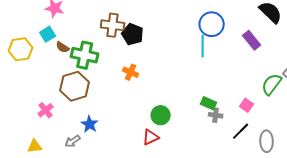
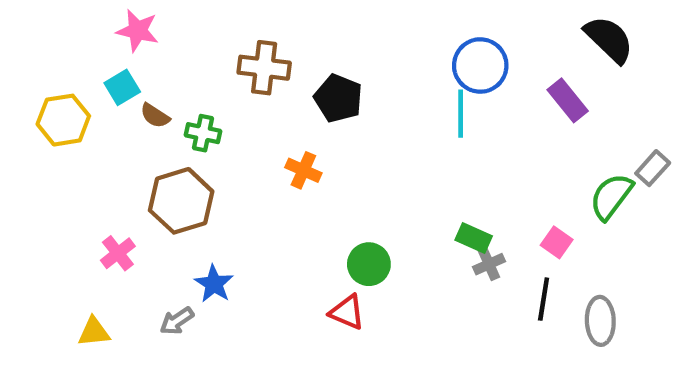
black pentagon: (133, 34) -> (338, 98), moved
green cross: (85, 55) -> (203, 133), size x0.6
gray cross: (216, 115) -> (489, 264), turned -32
black line: (241, 131) -> (544, 299), turned -36
red triangle: (151, 137) -> (347, 312), turned 48

